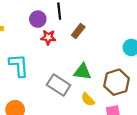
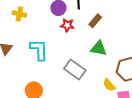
green triangle: (82, 72) -> (99, 48), moved
yellow semicircle: (88, 99) -> (109, 85), moved

